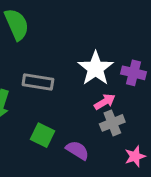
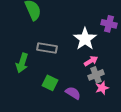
purple cross: (134, 73) -> (109, 24), moved
pink star: (135, 156) -> (102, 88), moved

